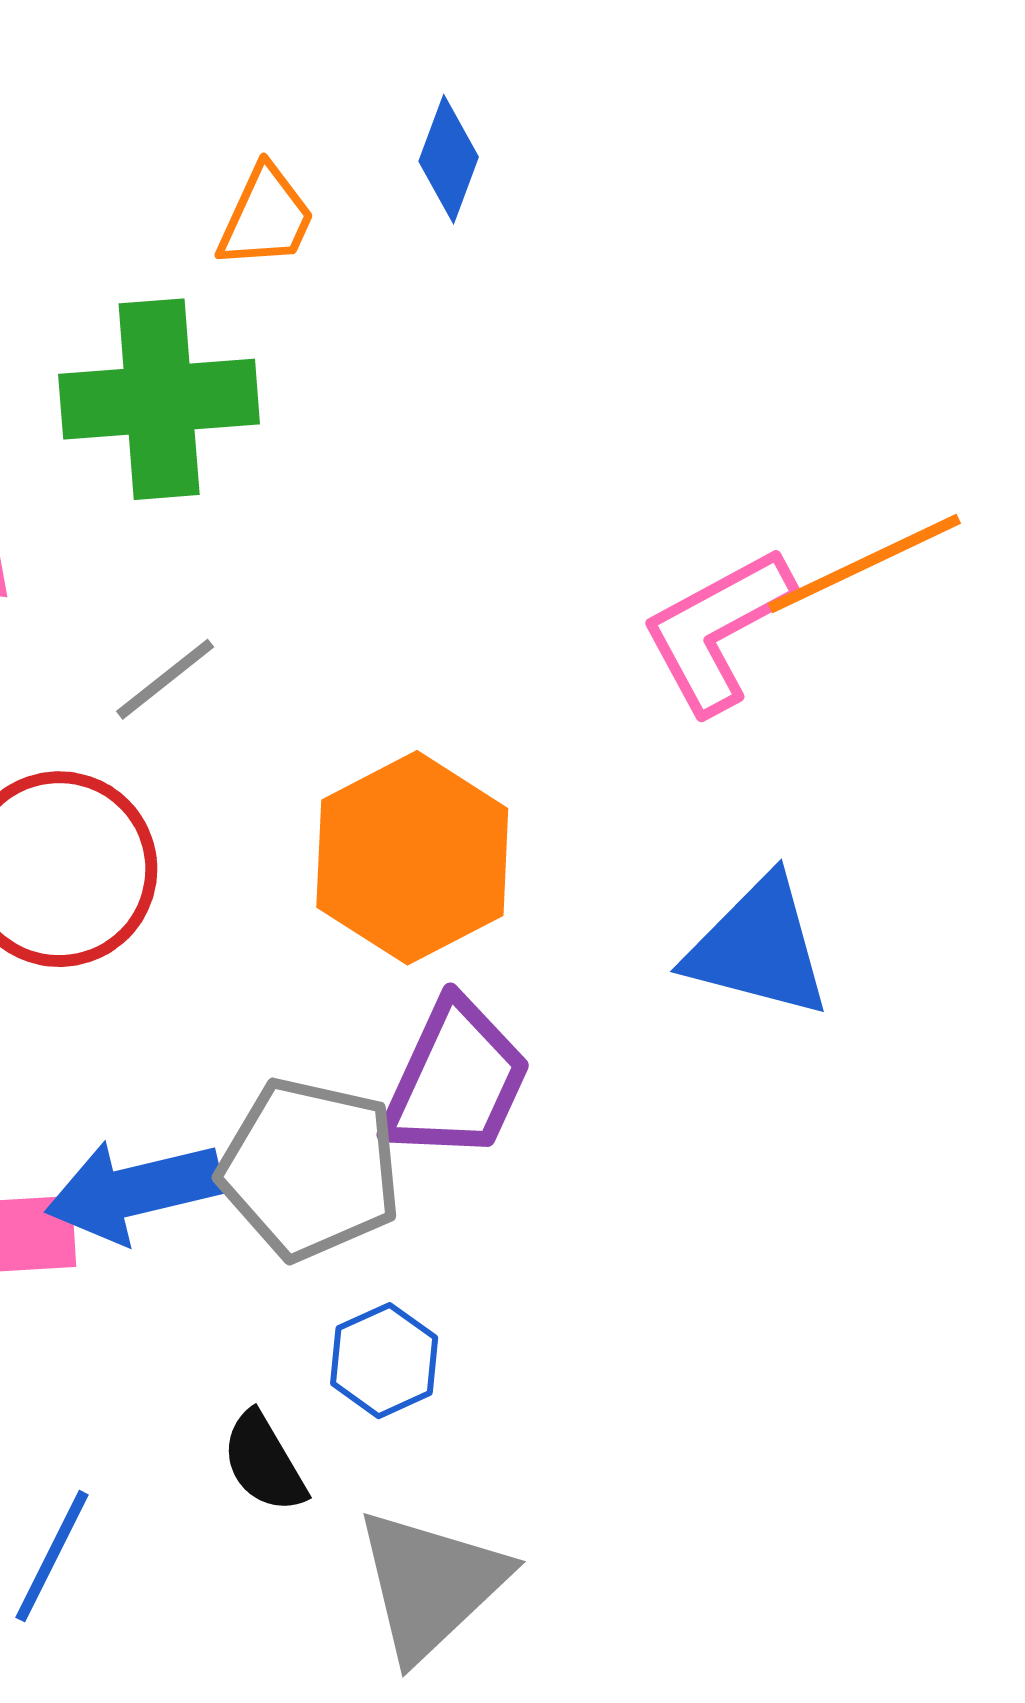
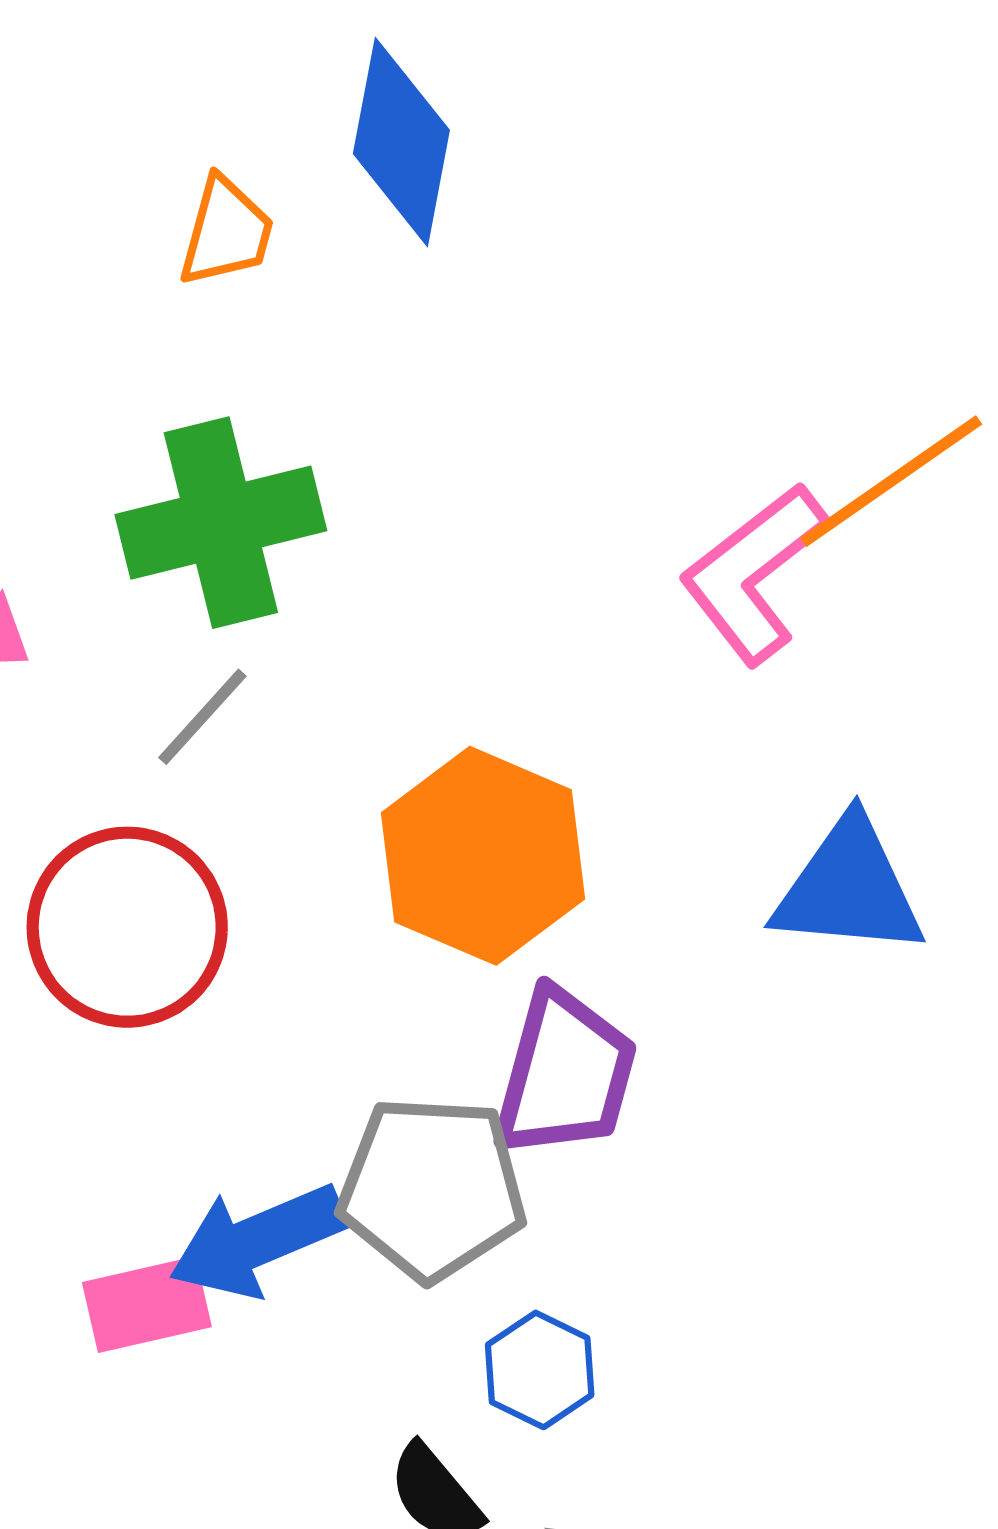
blue diamond: (449, 159) -> (401, 142), size x1.6
green cross: (159, 399) -> (221, 523), moved

